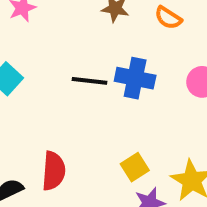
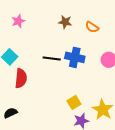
red semicircle: (54, 171) -> (21, 78), moved

